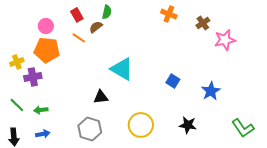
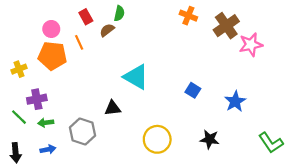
brown cross: (203, 23) -> (226, 26), size x1.6
orange line: (79, 38) -> (79, 42), moved, turned 32
purple cross: (33, 77) -> (37, 99), moved
gray hexagon: (90, 129) -> (82, 132), moved

